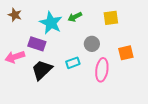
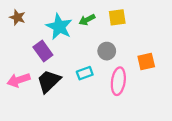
yellow square: (111, 18) -> (117, 17), moved
purple rectangle: (37, 44) -> (43, 51), turned 36
pink arrow: (15, 57) -> (19, 80), moved

